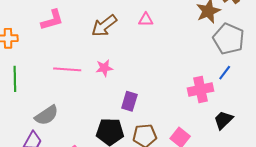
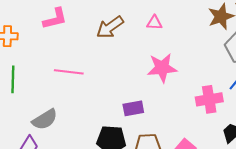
pink star: (104, 68) -> (162, 68), moved, size x1.6
purple rectangle: (129, 101) -> (133, 108), turned 60

